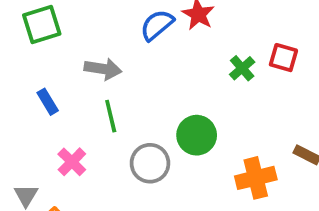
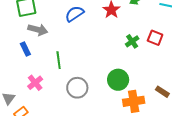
blue semicircle: (157, 25) -> (74, 14), moved
gray arrow: (103, 69) -> (38, 30), moved
green circle: (197, 135) -> (118, 80), moved

